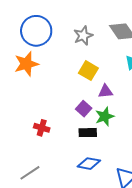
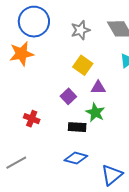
purple square: (84, 109) -> (68, 96), moved
green star: (105, 116) -> (95, 112), turned -30

